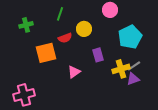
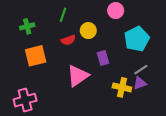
orange square: (46, 53) -> (36, 56), moved
yellow cross: (121, 69) -> (122, 87), moved, turned 30
pink triangle: (74, 72) -> (78, 76), size x1.6

